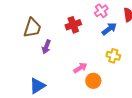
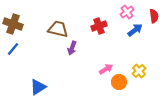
brown trapezoid: (32, 28) -> (58, 29), turned -95
yellow cross: (113, 56) -> (139, 71), moved, turned 32
blue triangle: (37, 86) -> (38, 87), moved

